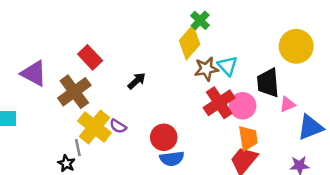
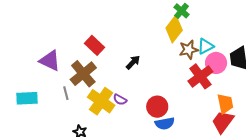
cyan triangle: (227, 66) -> (206, 46), turned 48
pink circle: (243, 106) -> (216, 63), moved
gray line: (78, 148) -> (66, 93), moved

